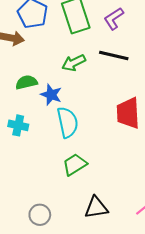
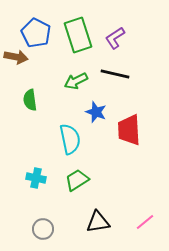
green semicircle: (26, 82) -> (30, 100), turned -85
blue star: (51, 95) -> (96, 112), moved
cyan cross: (18, 125) -> (36, 178), moved

